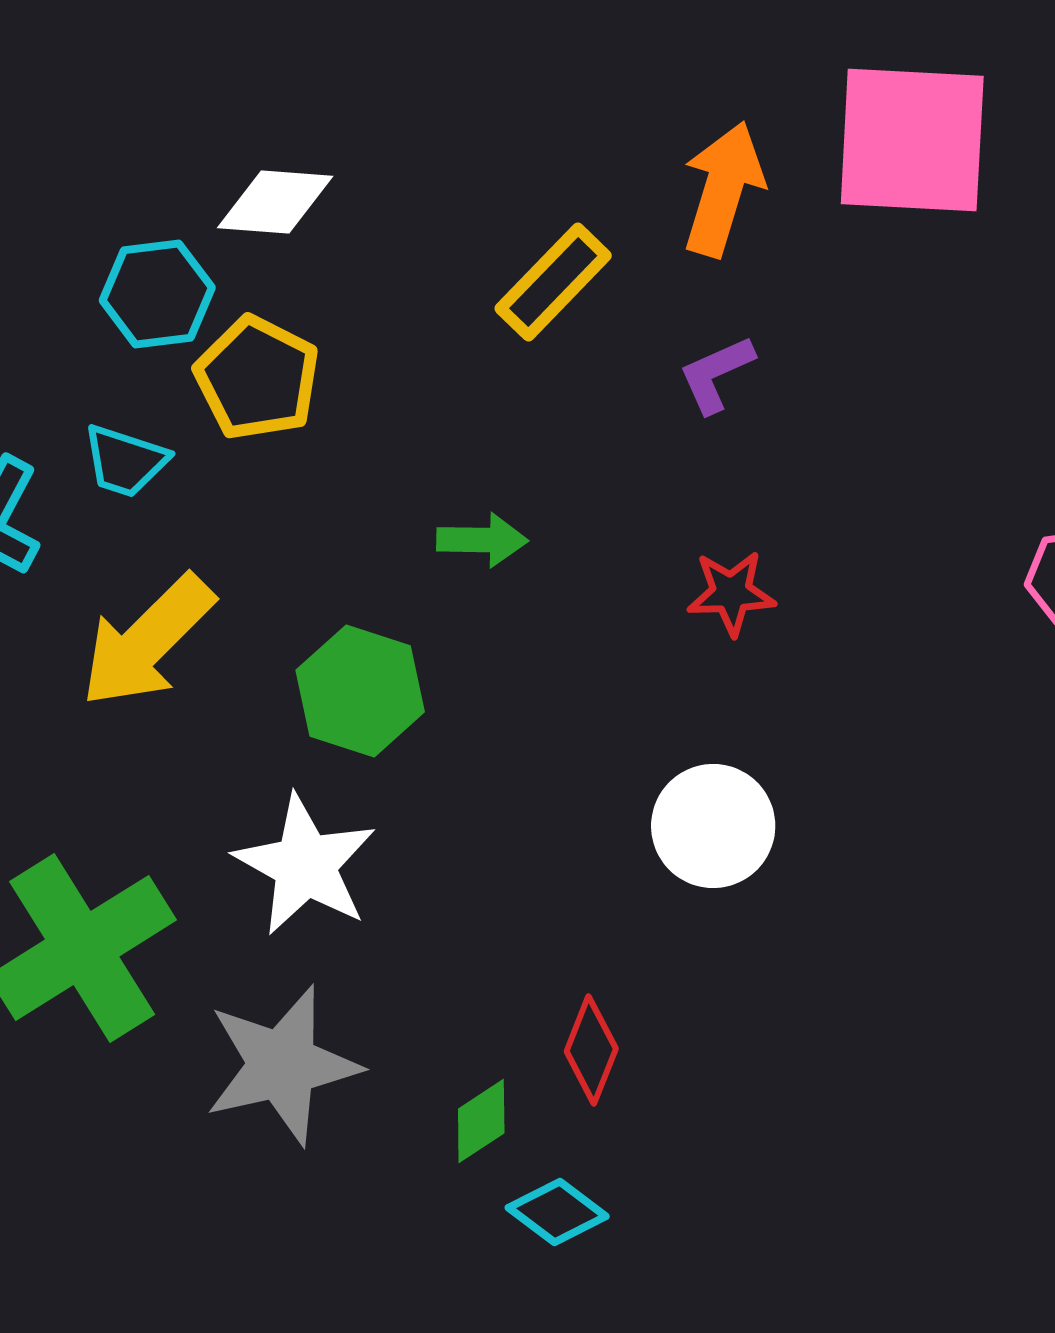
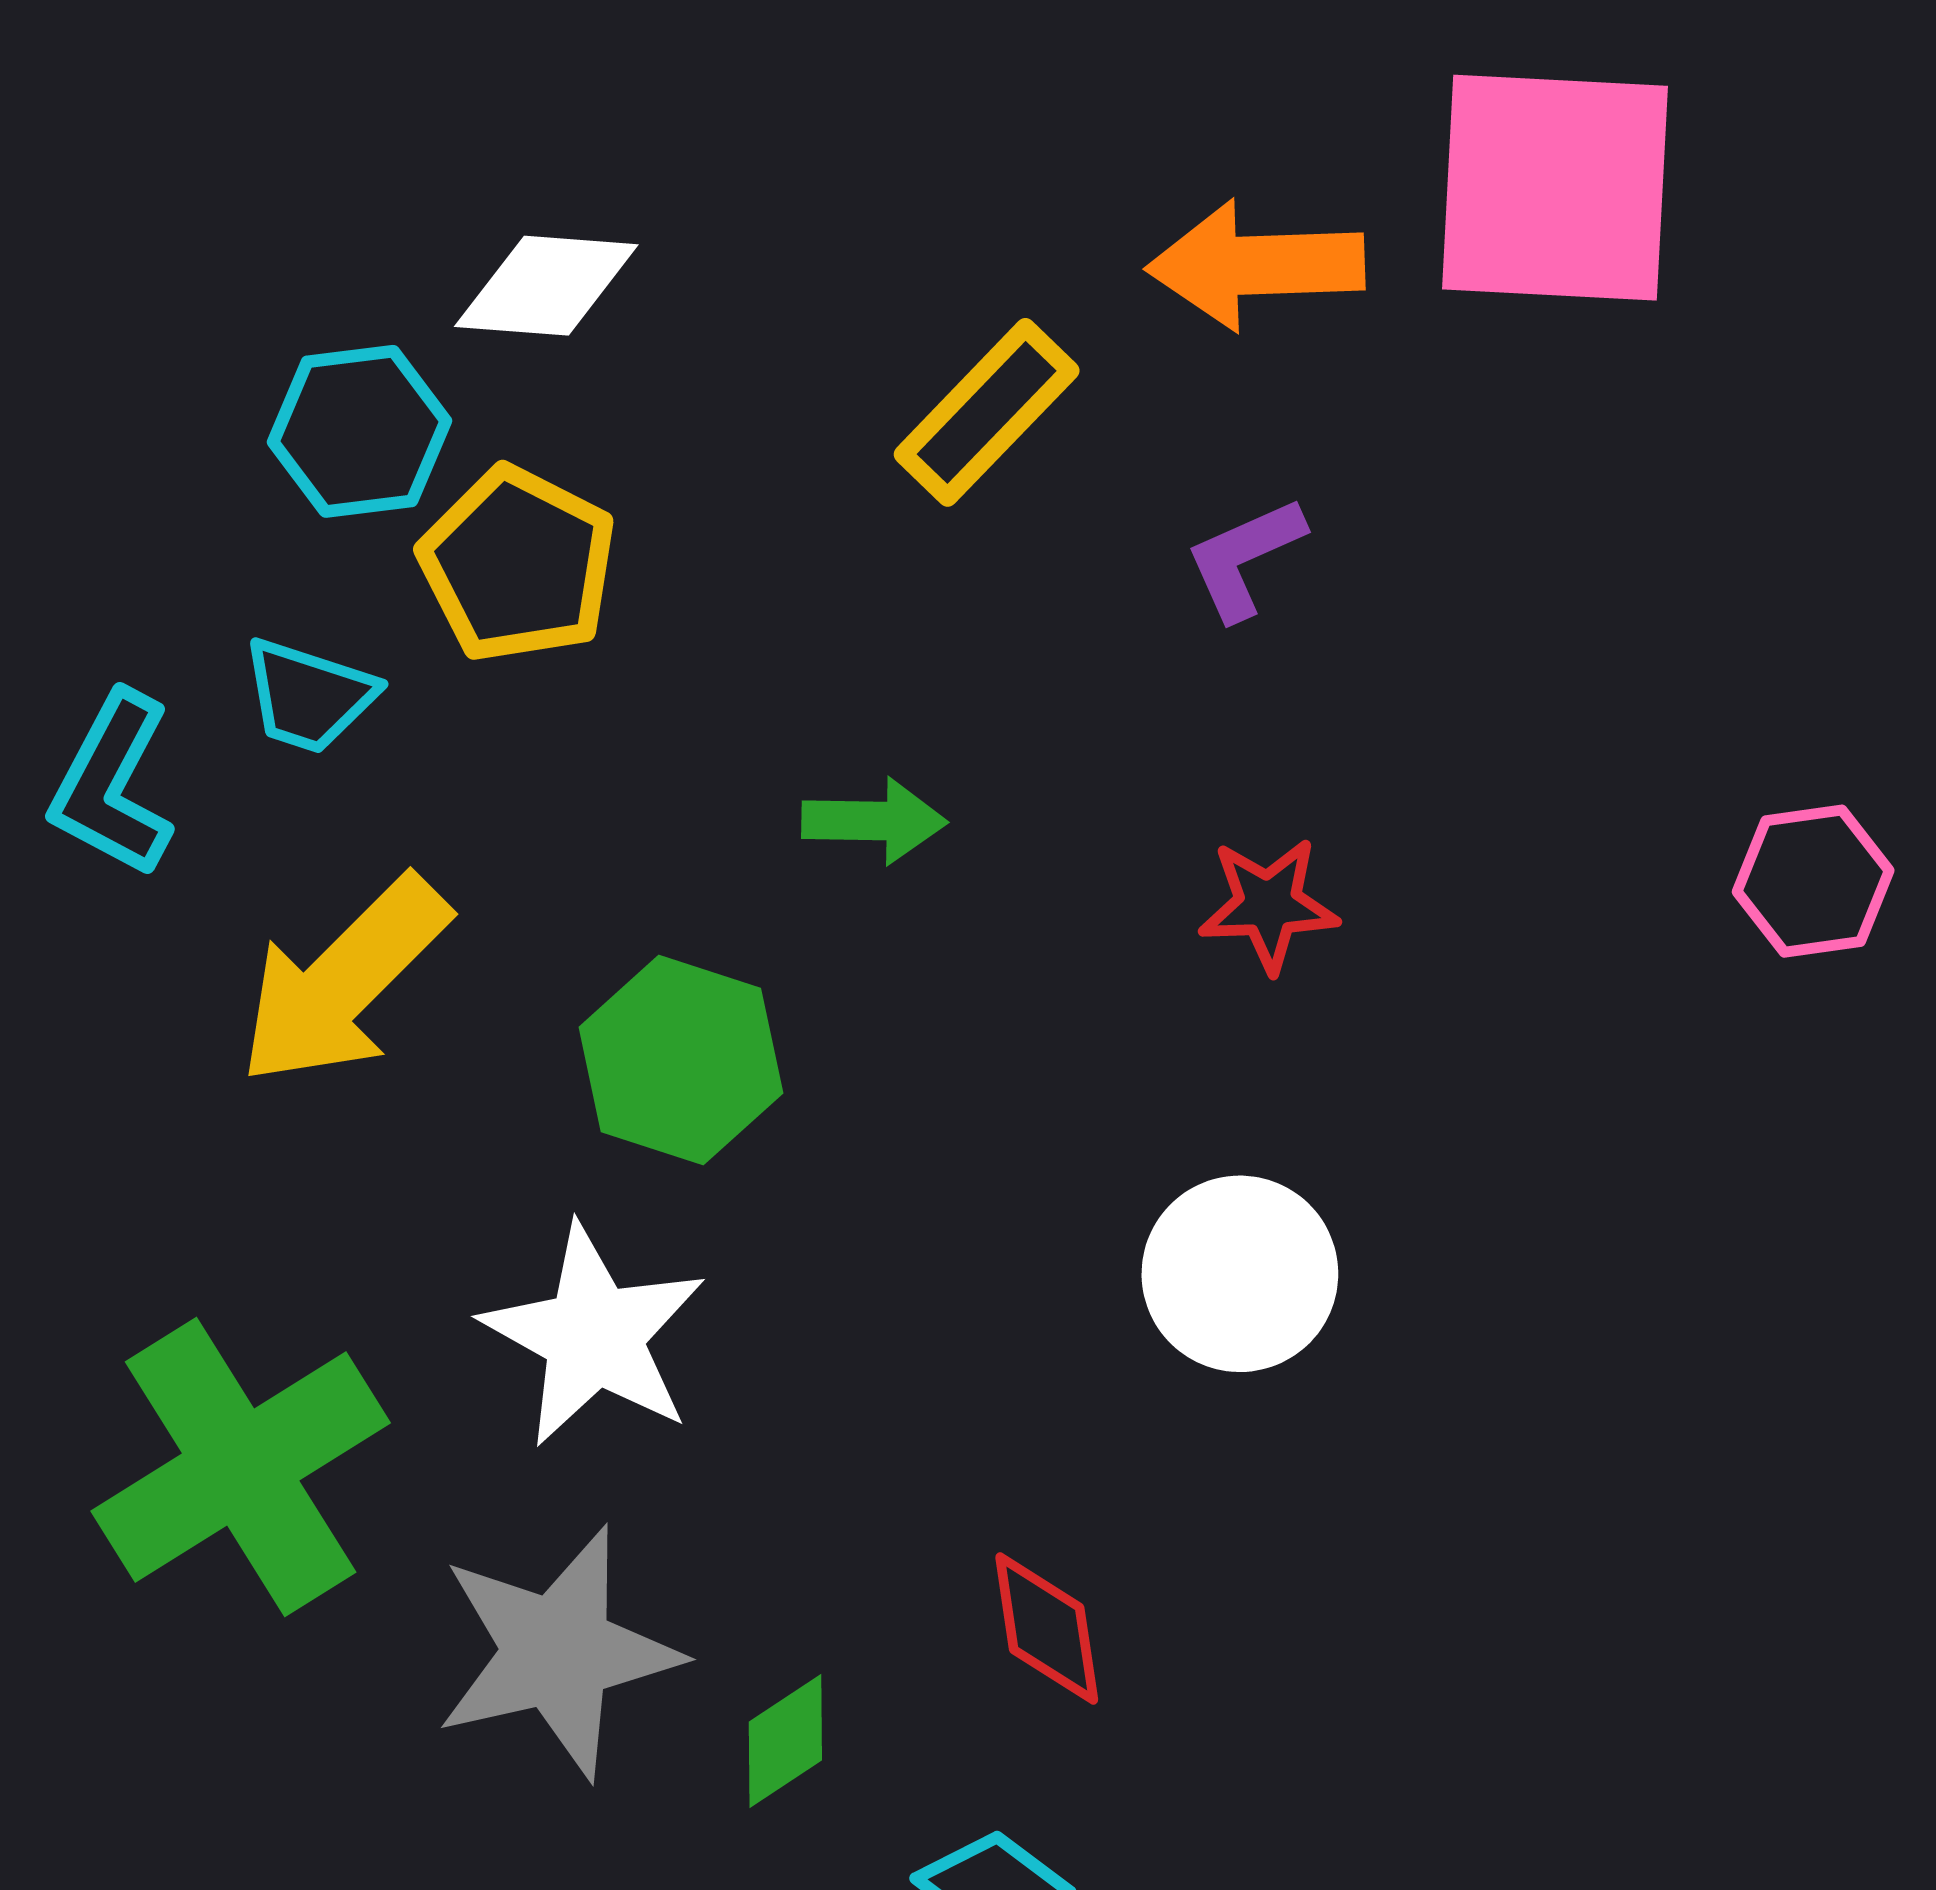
orange arrow: (723, 189) -> (1256, 265), turned -109
red diamond: (591, 1050) -> (1047, 1629), turned -30
green diamond: (481, 1121) -> (785, 1741), moved

